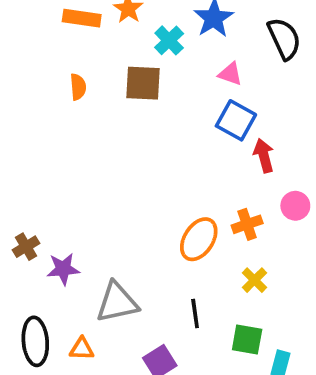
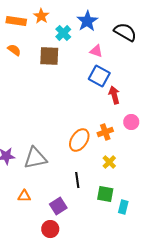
black semicircle: (284, 39) -> (125, 32), turned -35
orange semicircle: (78, 87) -> (14, 50), moved, turned -48
gray triangle: (117, 302) -> (35, 158), moved
orange triangle: (82, 349) -> (24, 196), moved

